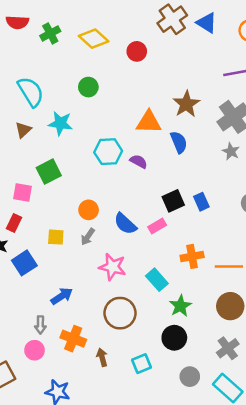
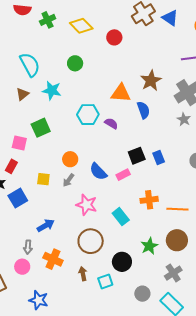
green star: (180, 306) -> (149, 246), moved
black circle: (174, 338) -> (122, 262), moved
brown arrow: (102, 357) -> (83, 274), moved

